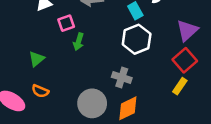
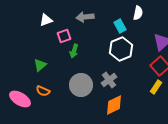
gray cross: (122, 77) -> (109, 80), turned 35
gray circle: (92, 103) -> (81, 85), moved

